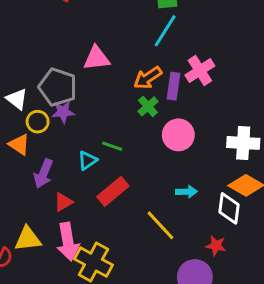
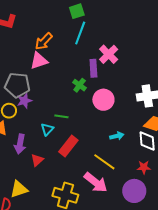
orange arrow: (148, 78) -> (44, 41), moved
pink arrow: (68, 242) -> (96, 182), moved, turned -30

